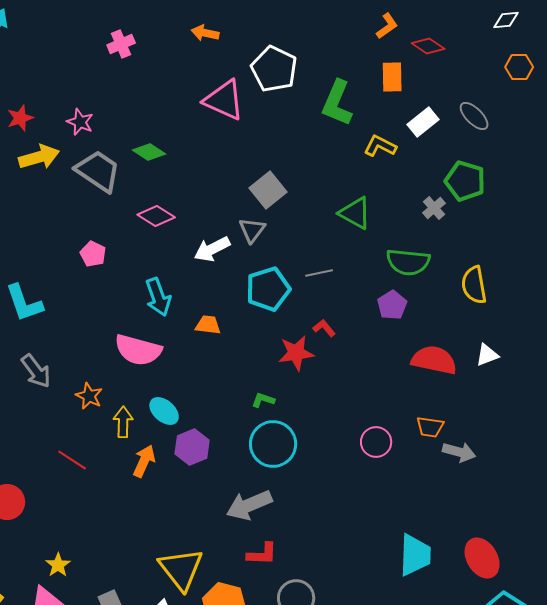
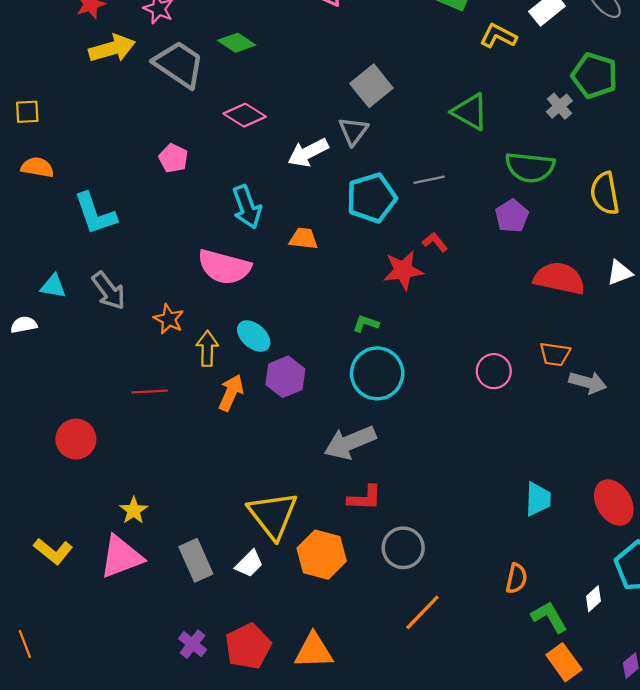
red line: (72, 460) -> (149, 392), turned -36
cyan trapezoid: (415, 555) -> (538, 499), size x0.7

